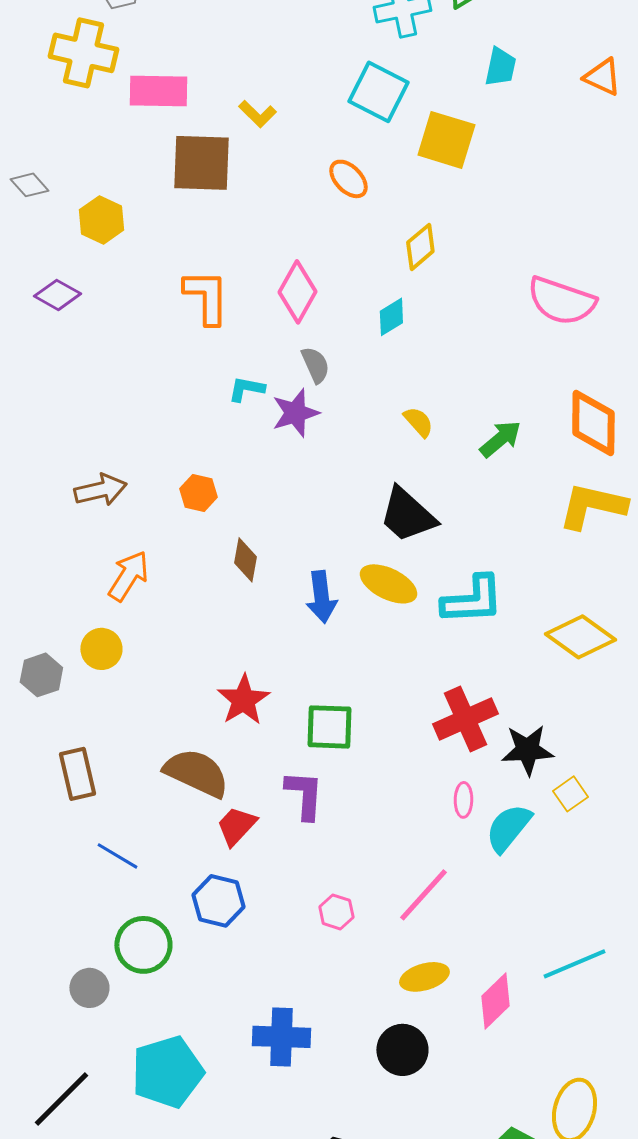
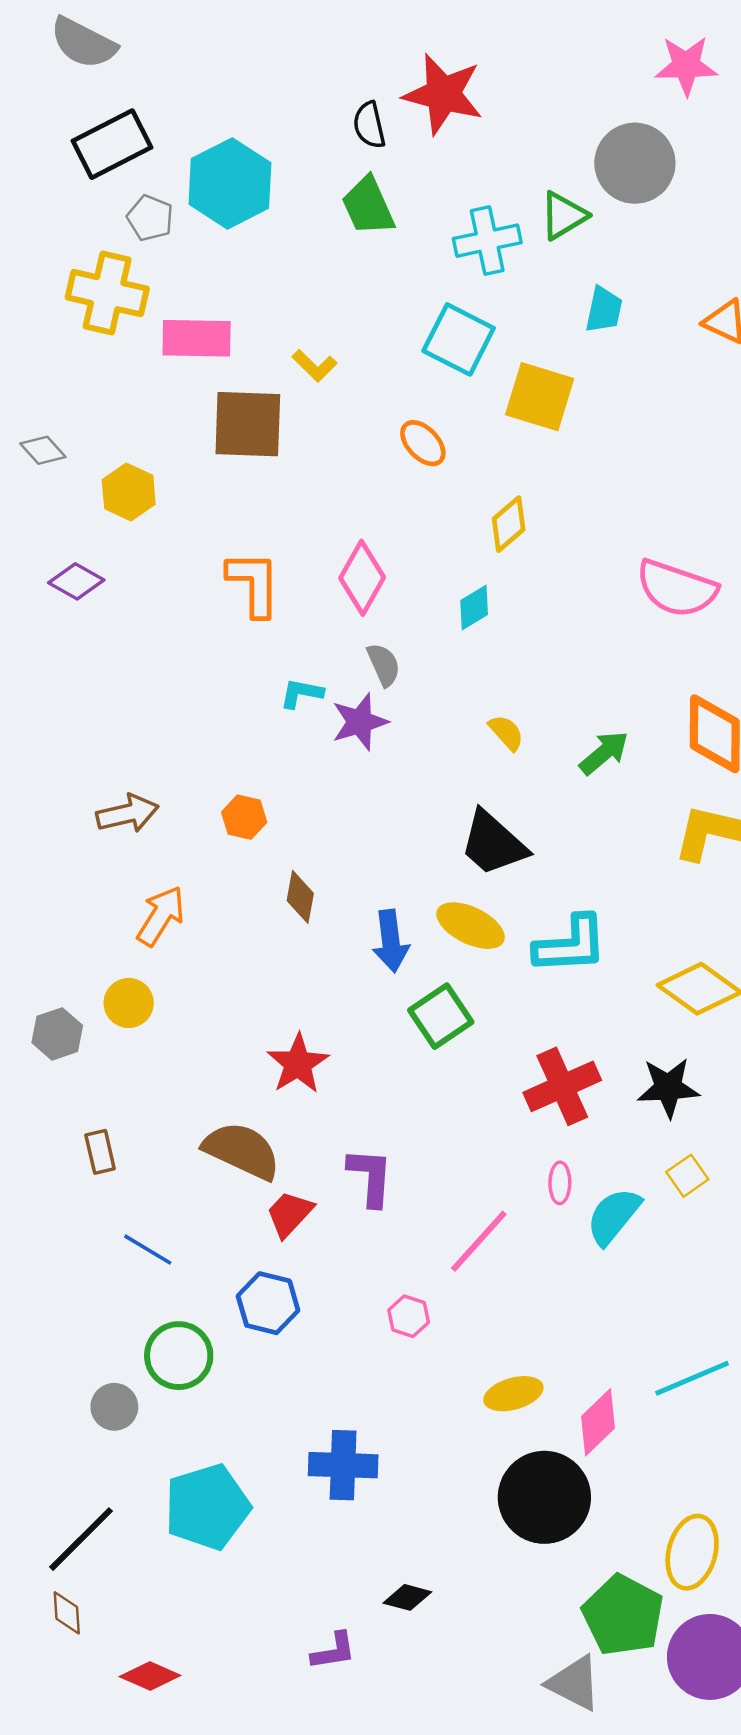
green square: (329, 727) -> (441, 1016), moved, turned -36
black star: (527, 750) -> (668, 1088), moved
brown rectangle: (77, 774) -> (100, 1152), size x0.7
pink line: (423, 895) -> (479, 1241), moved
black circle: (402, 1050) -> (544, 1497), moved, size x1.5

